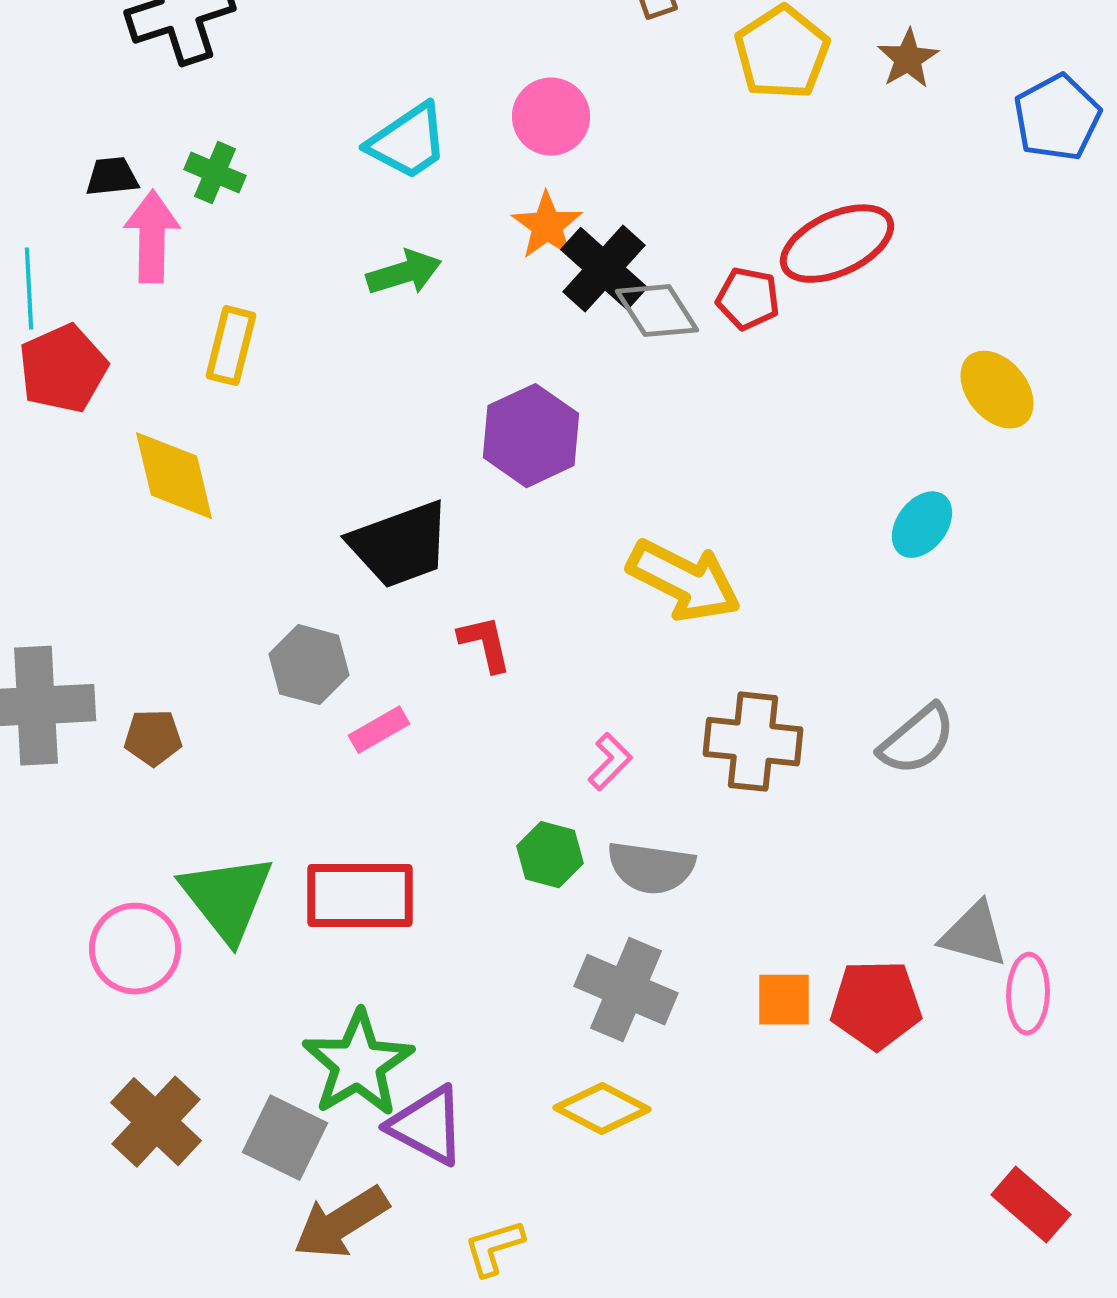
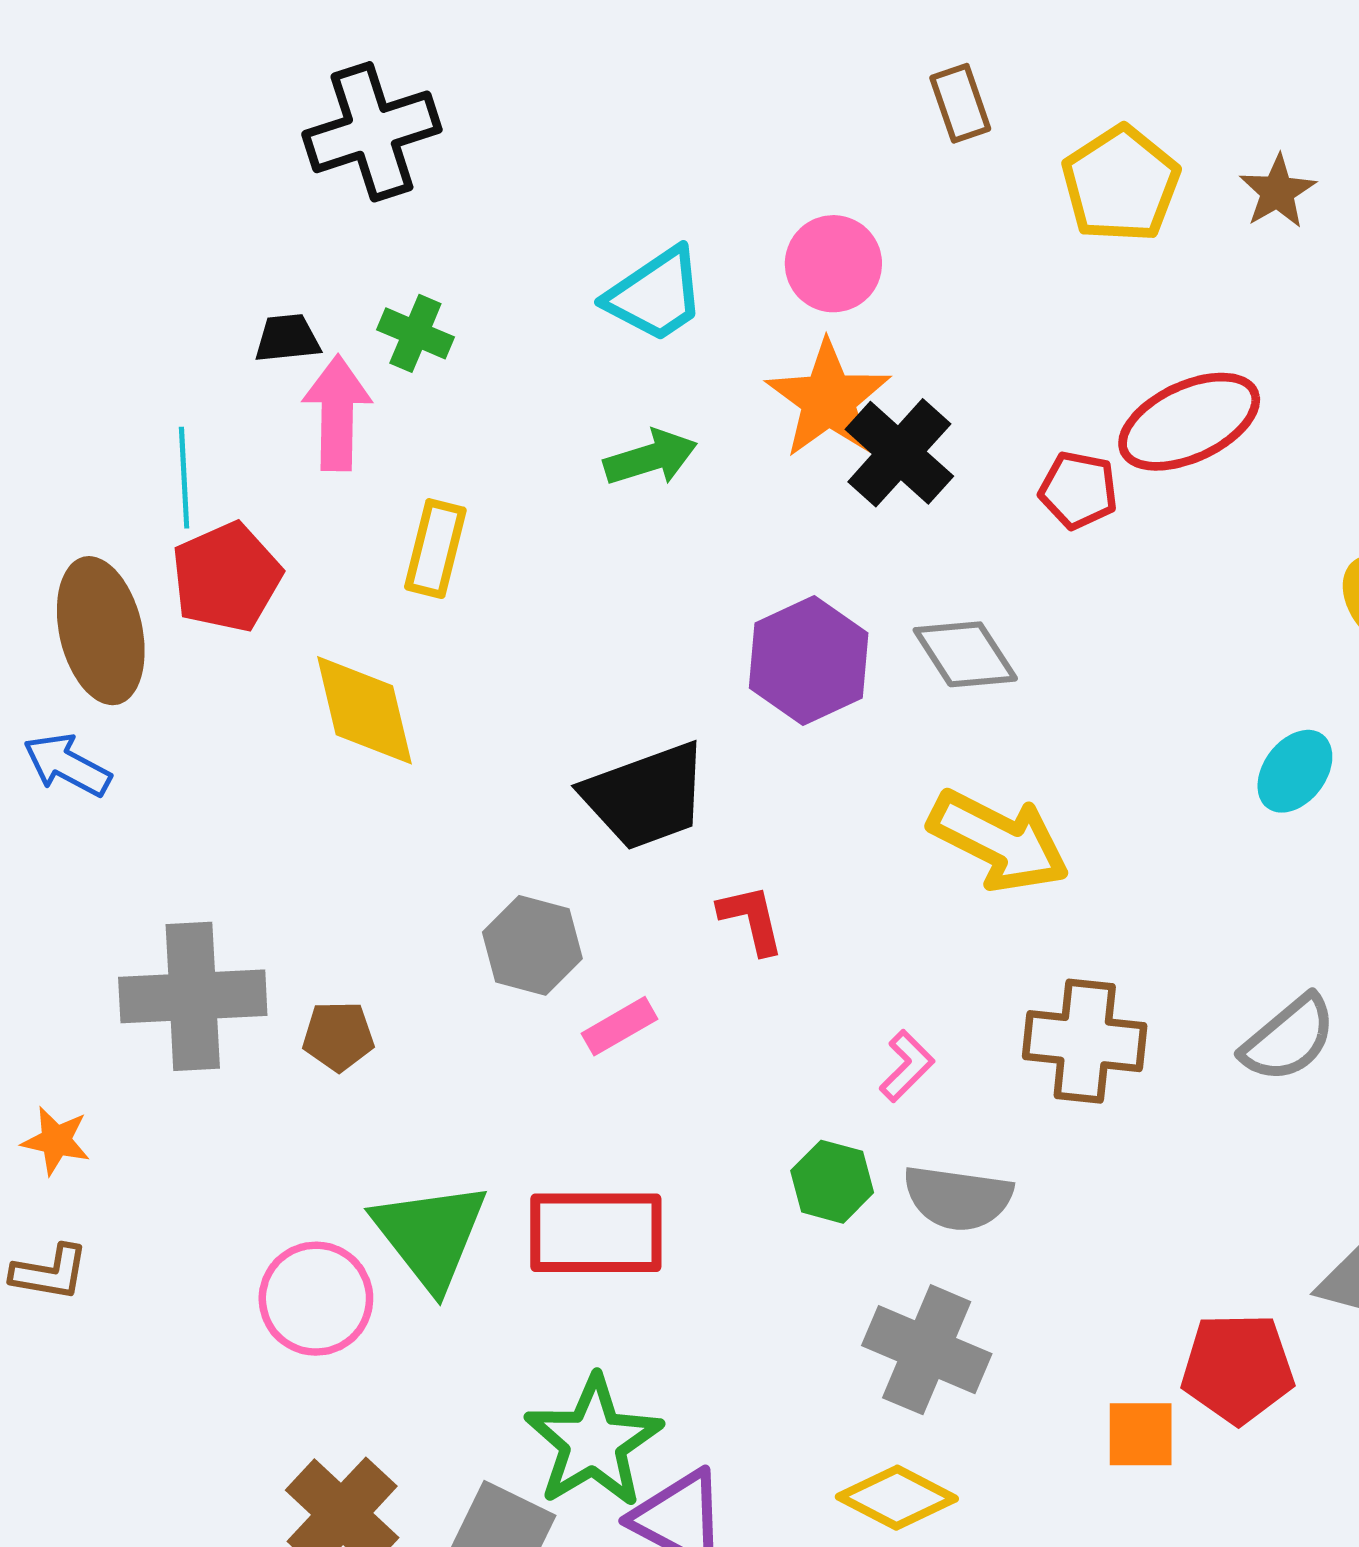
orange star: (547, 226) -> (828, 399), size x1.4
gray diamond: (657, 311) -> (965, 654), moved
orange square: (784, 1000) -> (1141, 1434), moved

